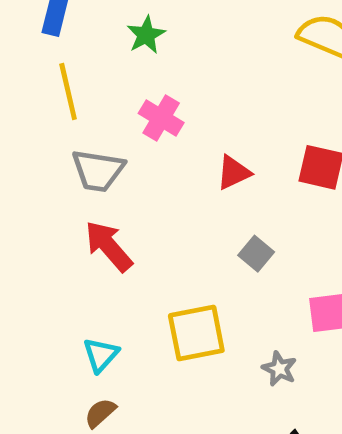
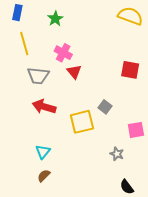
red triangle: (234, 173) -> (74, 72), moved, turned -42
red arrow: (109, 246) -> (44, 107), turned -30
yellow square: (196, 333) -> (82, 122), moved

